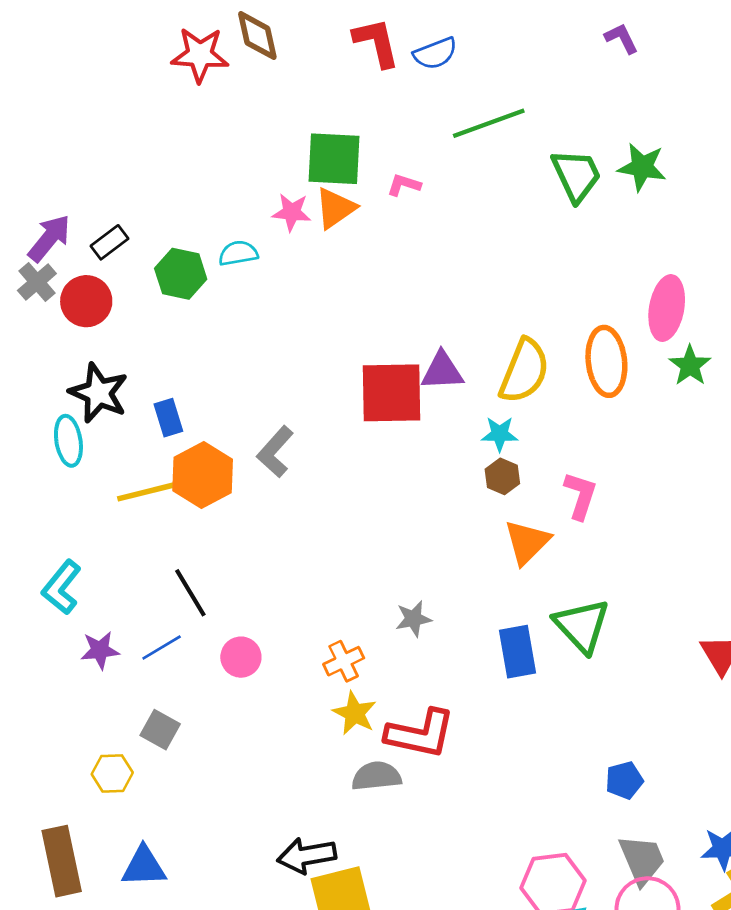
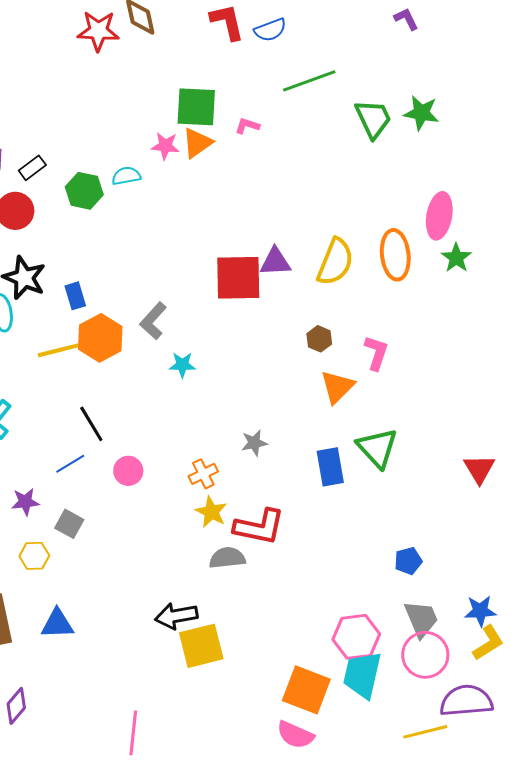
cyan star: (500, 434) -> (182, 365), moved
purple star: (100, 650) -> (25, 502), moved

